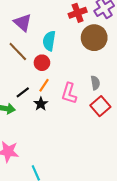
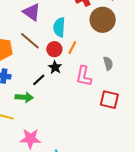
orange line: (44, 85) -> (72, 48), moved
black star: (41, 104) -> (55, 67), moved
red square: (100, 106) -> (109, 100), moved, turned -30

